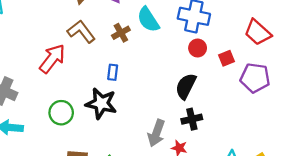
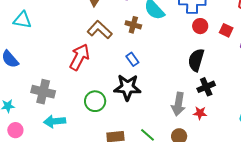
brown cross: (121, 33) -> (133, 25), turned -35
red square: (226, 58) -> (226, 30), turned -32
blue rectangle: (113, 72) -> (132, 59), turned -32

